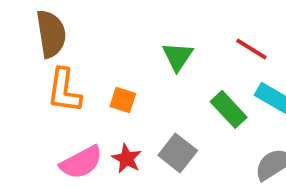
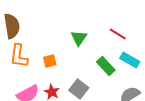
orange square: (123, 100) -> (50, 61), turned -32

